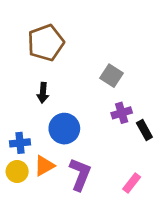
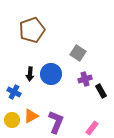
black arrow: (43, 93) -> (30, 74), moved
blue circle: (64, 129) -> (51, 74), moved
blue cross: (20, 143) -> (14, 92), moved, turned 32

